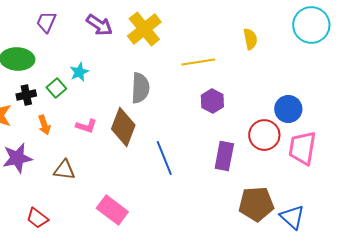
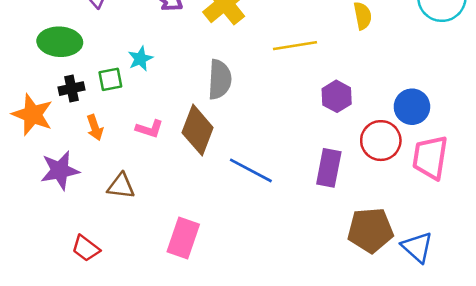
green square: (56, 88) -> (110, 79), turned 30
purple hexagon: (212, 101) -> (337, 96), moved
blue line: (164, 158) -> (251, 170), turned -40
pink rectangle: (112, 210) -> (183, 238), turned 72

